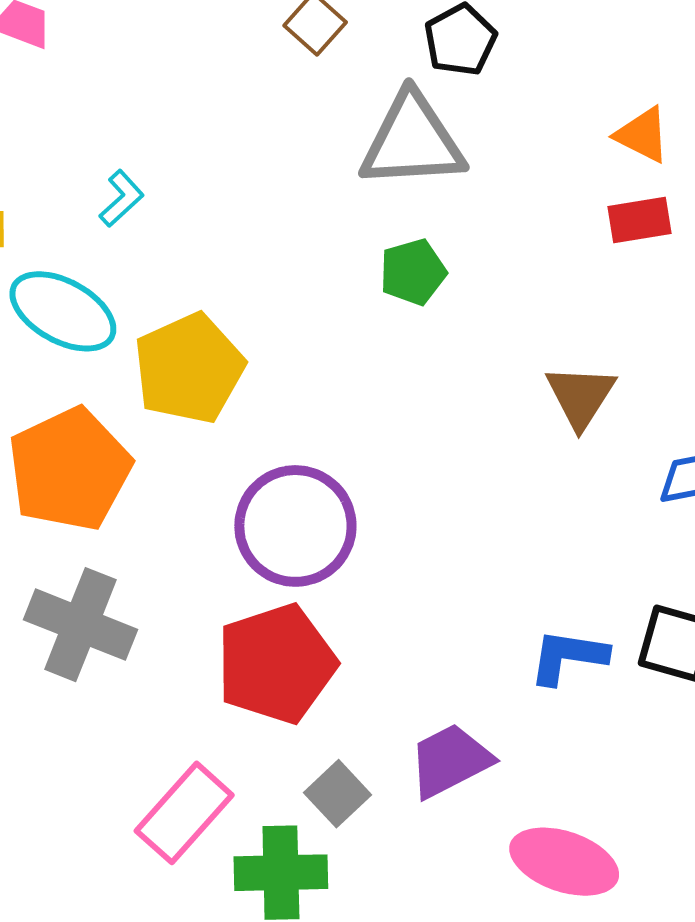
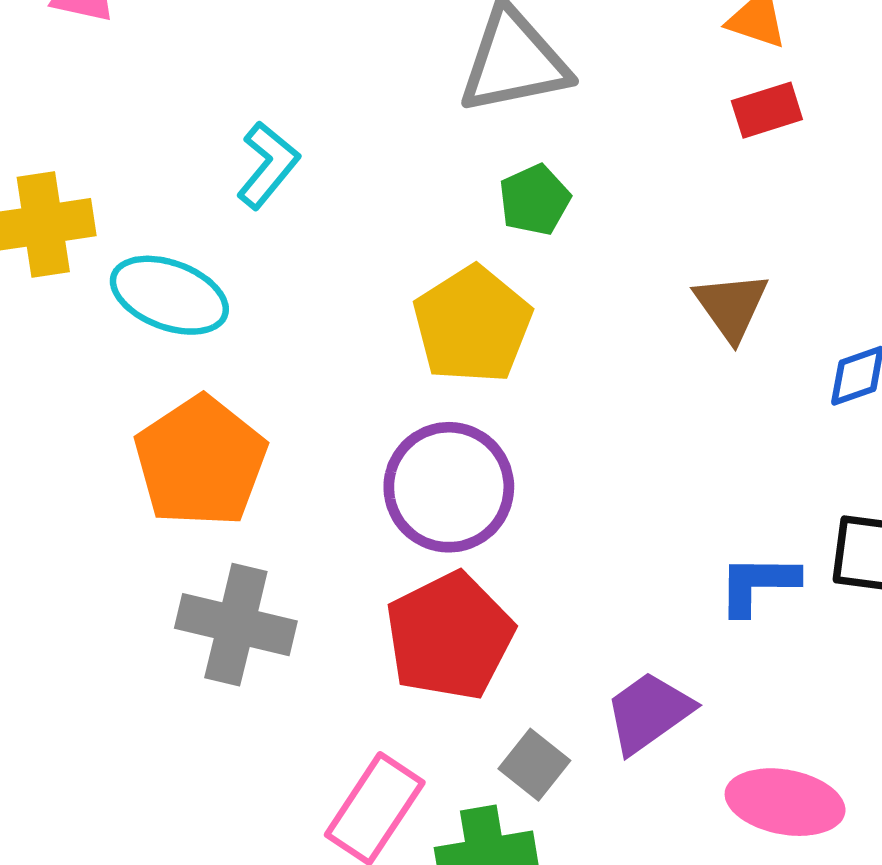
cyan L-shape: (121, 198) -> (268, 165), moved, size x1.4
yellow pentagon: (189, 368) -> (472, 325), moved

